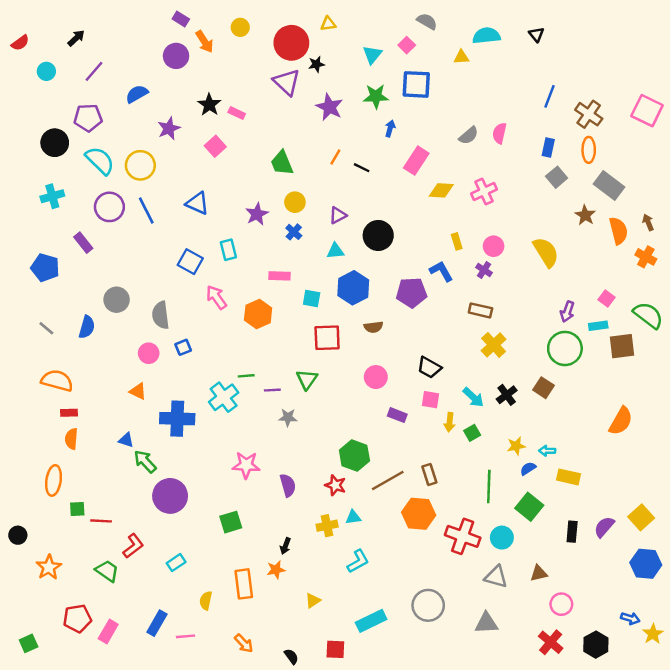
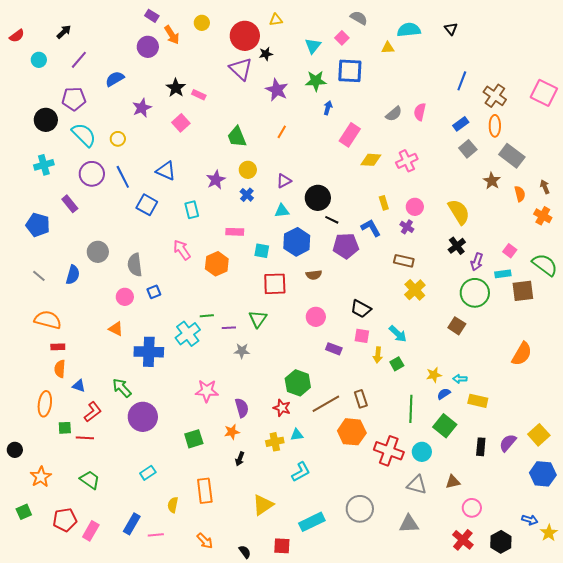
blue rectangle: (548, 147) -> (461, 124), turned 42
yellow circle: (140, 165) -> (118, 139), size x0.6
black line: (362, 168) -> (332, 220), moved
orange semicircle: (618, 231) -> (520, 194), size x0.7
blue square: (190, 262) -> (147, 205), moved
black cross: (507, 395) -> (457, 246), moved
blue triangle: (126, 440) -> (79, 386), moved
red L-shape: (133, 546) -> (93, 412), moved
orange star: (276, 570) -> (232, 432), moved
yellow triangle: (313, 601) -> (263, 505), size x1.6
green square: (29, 643) -> (24, 512), moved

